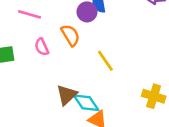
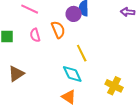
brown triangle: (67, 95) -> (16, 74), moved
cyan diamond: (86, 103) -> (72, 74), moved

